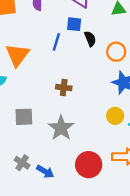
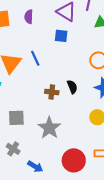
black semicircle: (90, 39) -> (72, 87), moved
blue line: (56, 42) -> (35, 58), moved, turned -42
gray cross: (22, 163) -> (13, 149), moved

